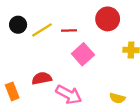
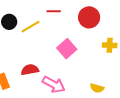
red line: (69, 30) -> (54, 11), moved

